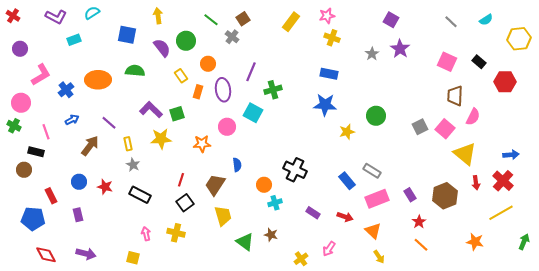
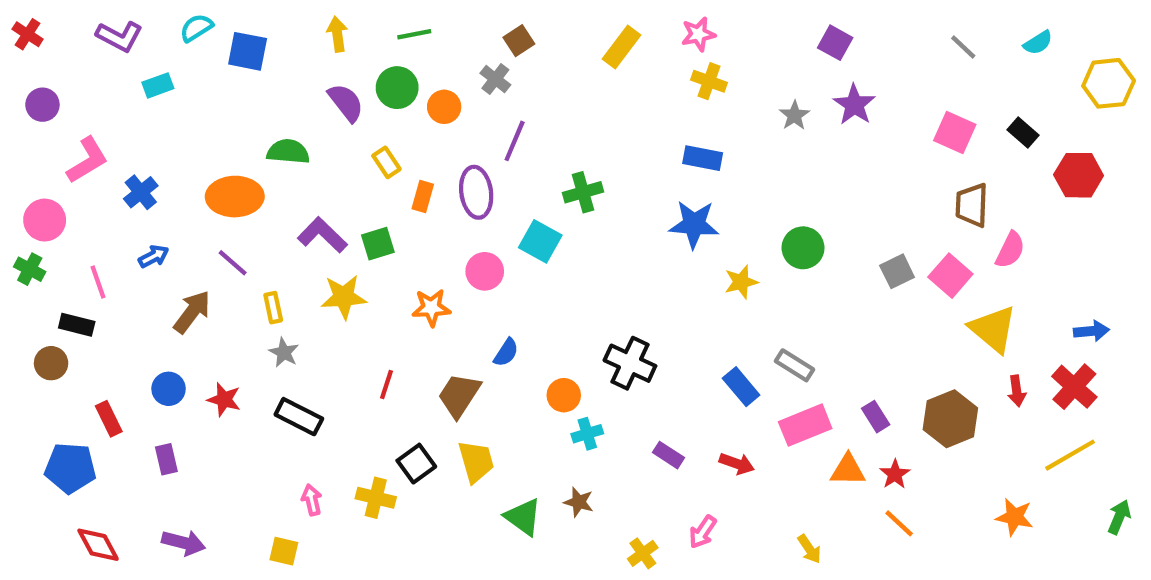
green line: (211, 20) -> (414, 34), moved, turned -49
blue square: (127, 35) -> (248, 51), moved
orange circle: (208, 64) -> (444, 107), moved
purple line: (251, 72) -> (515, 141), moved
orange ellipse: (98, 80) -> (235, 197), moved
blue semicircle: (237, 165) -> (506, 352), turned 40
black square: (185, 203) -> (416, 464), moved
orange triangle: (373, 231) -> (848, 470), moved, turned -42

